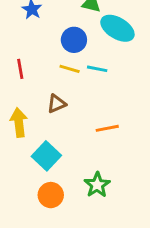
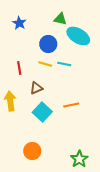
red line: (20, 69) -> (19, 68), moved
cyan square: (46, 156) -> (42, 112), moved
green star: (97, 185) -> (79, 159), moved

